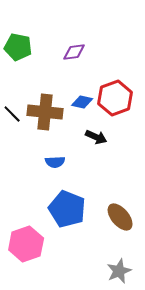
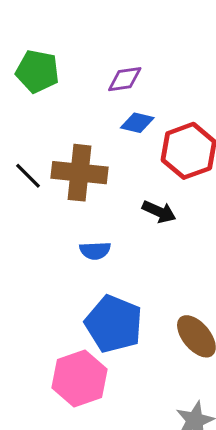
blue diamond: (82, 102) -> (137, 123), moved
pink hexagon: (26, 244) -> (80, 378), moved

